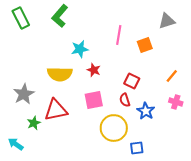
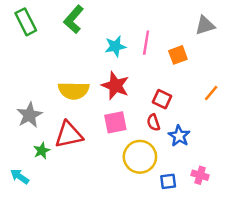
cyan star: (80, 49) -> (115, 46), moved
red star: (94, 70) -> (115, 86), size x1.6
pink cross: (176, 102) -> (200, 175), moved

